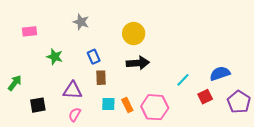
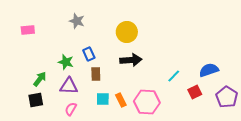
green star: (55, 57) -> (66, 62), moved
green arrow: (15, 83) -> (40, 79), moved

